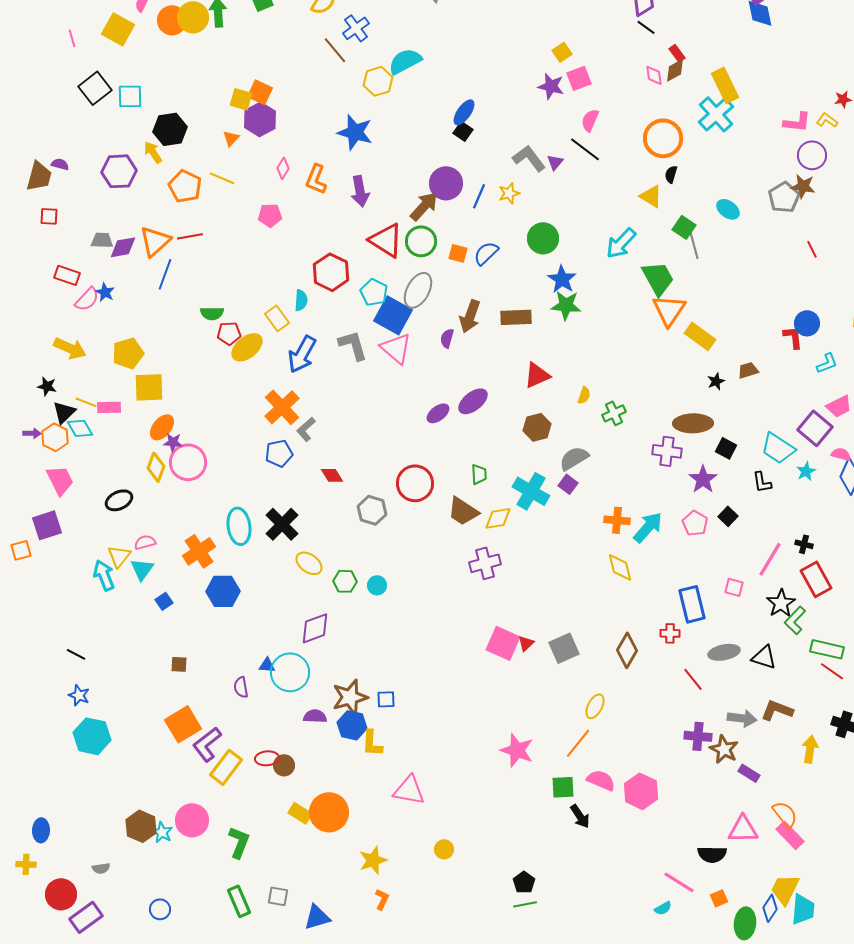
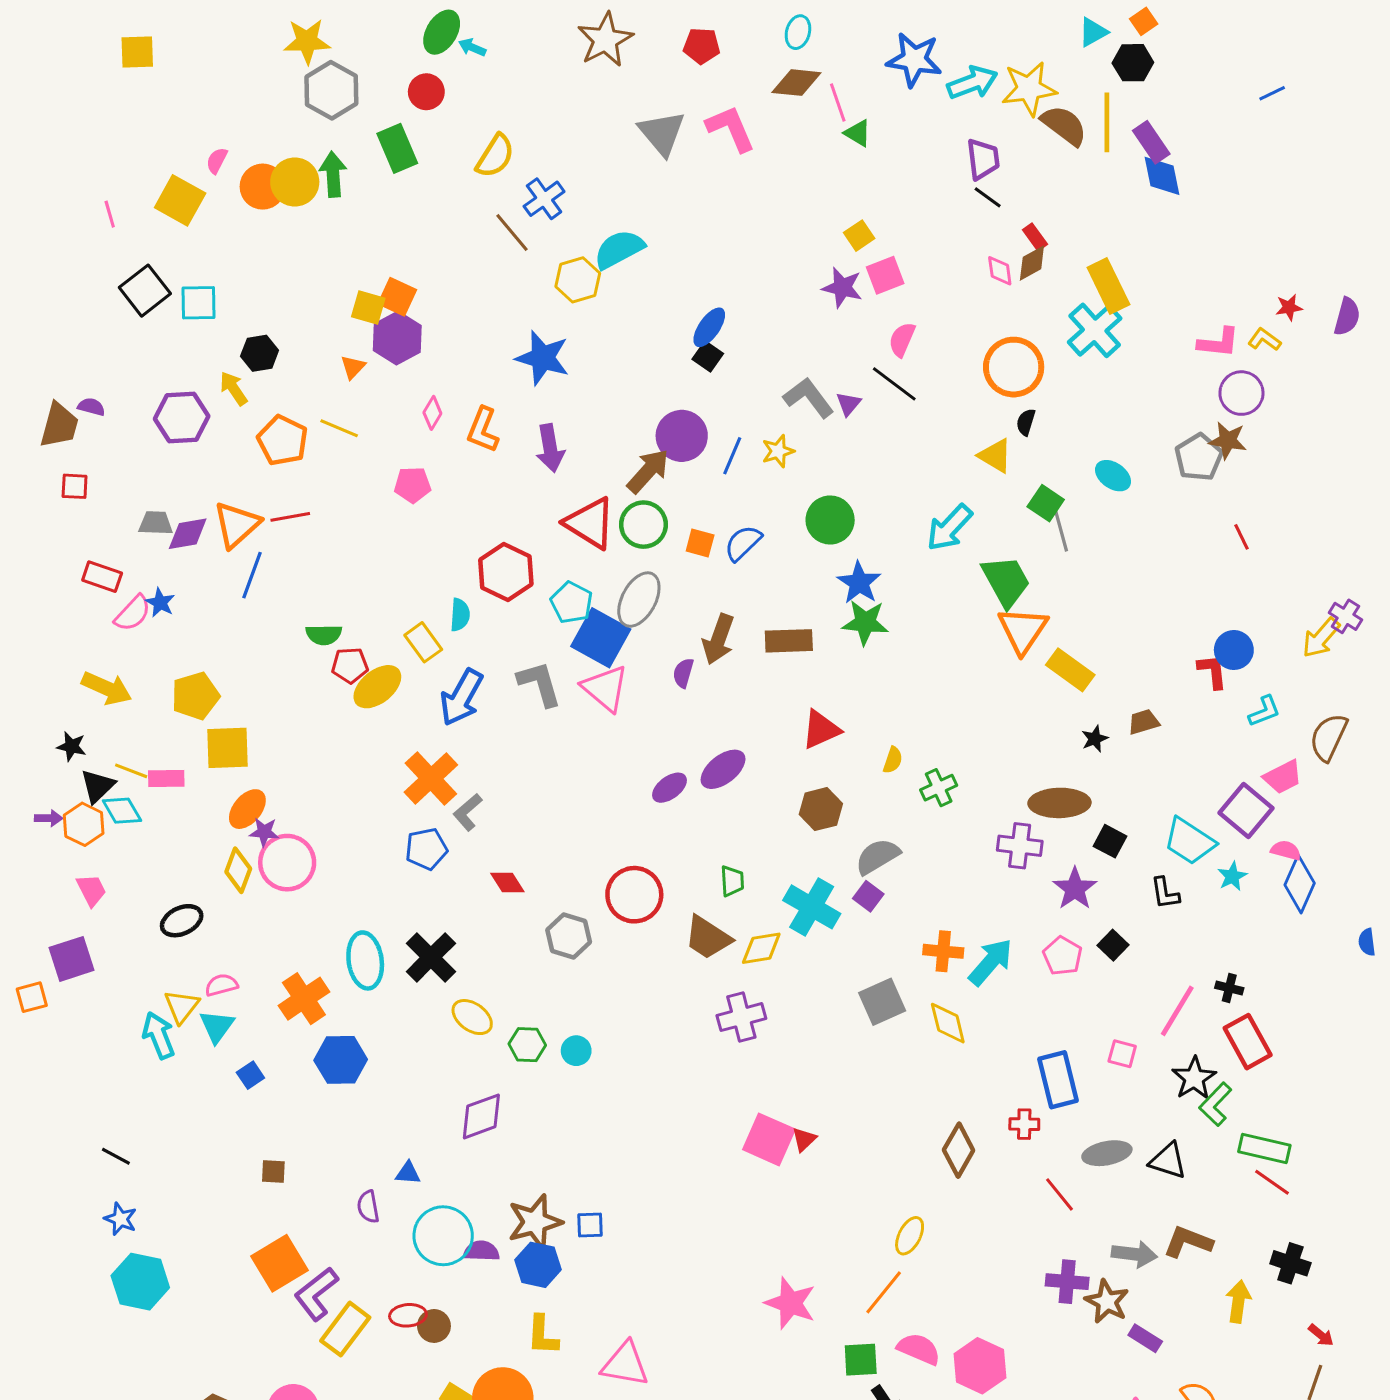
black hexagon: (170, 129) -> (260, 353), size x0.7
pink trapezoid: (60, 480) -> (91, 890), size x0.7
gray square: (564, 648) -> (882, 1002), moved
cyan circle: (290, 672) -> (443, 1236), moved
yellow L-shape: (372, 743) -> (543, 1335), moved

